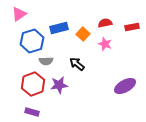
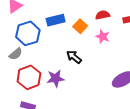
gray semicircle: (46, 61) -> (16, 54), moved, turned -40

